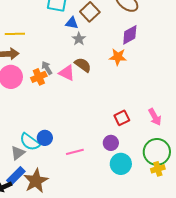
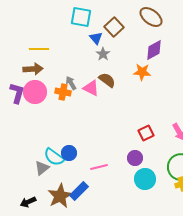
blue triangle: (72, 23) -> (96, 38), turned 40
orange cross: (39, 77) -> (63, 92), turned 35
blue rectangle: (16, 176) -> (79, 191), moved

